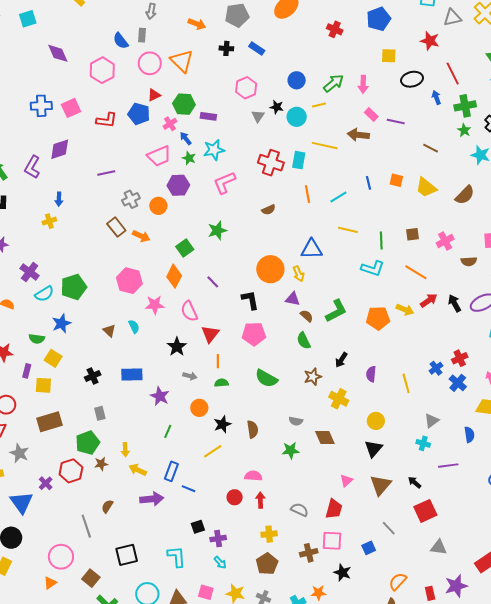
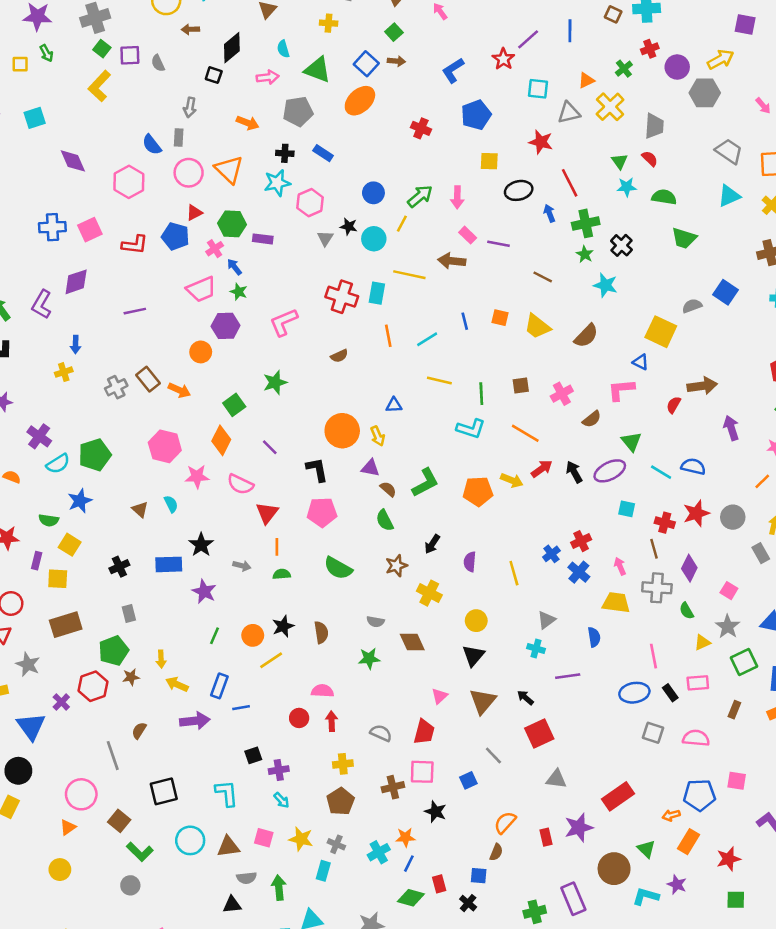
yellow line: (319, 105) -> (402, 224), turned -48
cyan star: (214, 150) -> (277, 183), moved
gray cross: (131, 199) -> (116, 387), moved
blue triangle: (312, 249) -> (394, 405), size x0.6
brown semicircle: (469, 261) -> (592, 419), turned -35
pink semicircle: (189, 311) -> (240, 484), turned -40
black star: (177, 347) -> (201, 545), moved
orange circle: (199, 408) -> (253, 635), moved
blue line: (188, 489) -> (241, 708), turned -32

